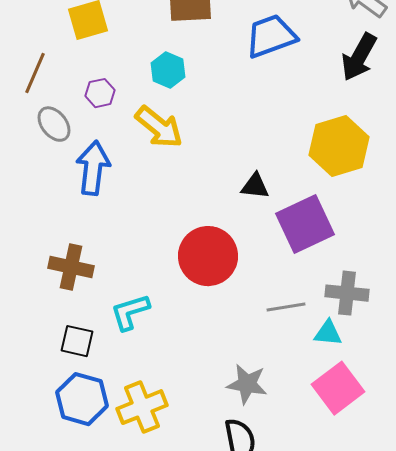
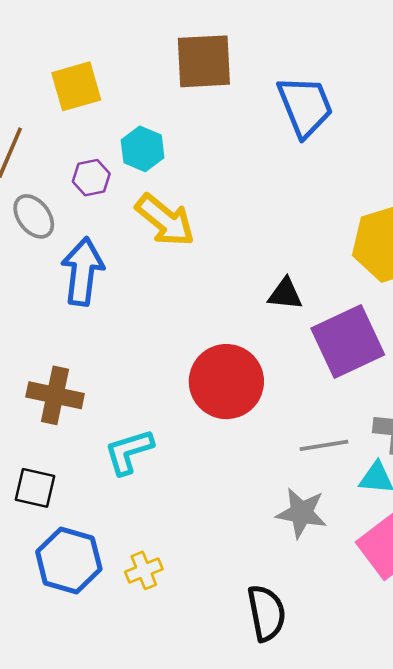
blue trapezoid: (271, 36) -> (305, 106), turned 88
cyan hexagon: (168, 70) -> (143, 149), moved
black square: (77, 341) -> (35, 488), moved
gray star: (247, 384) -> (301, 513), moved
yellow cross: (142, 407) -> (144, 570), size x0.6

